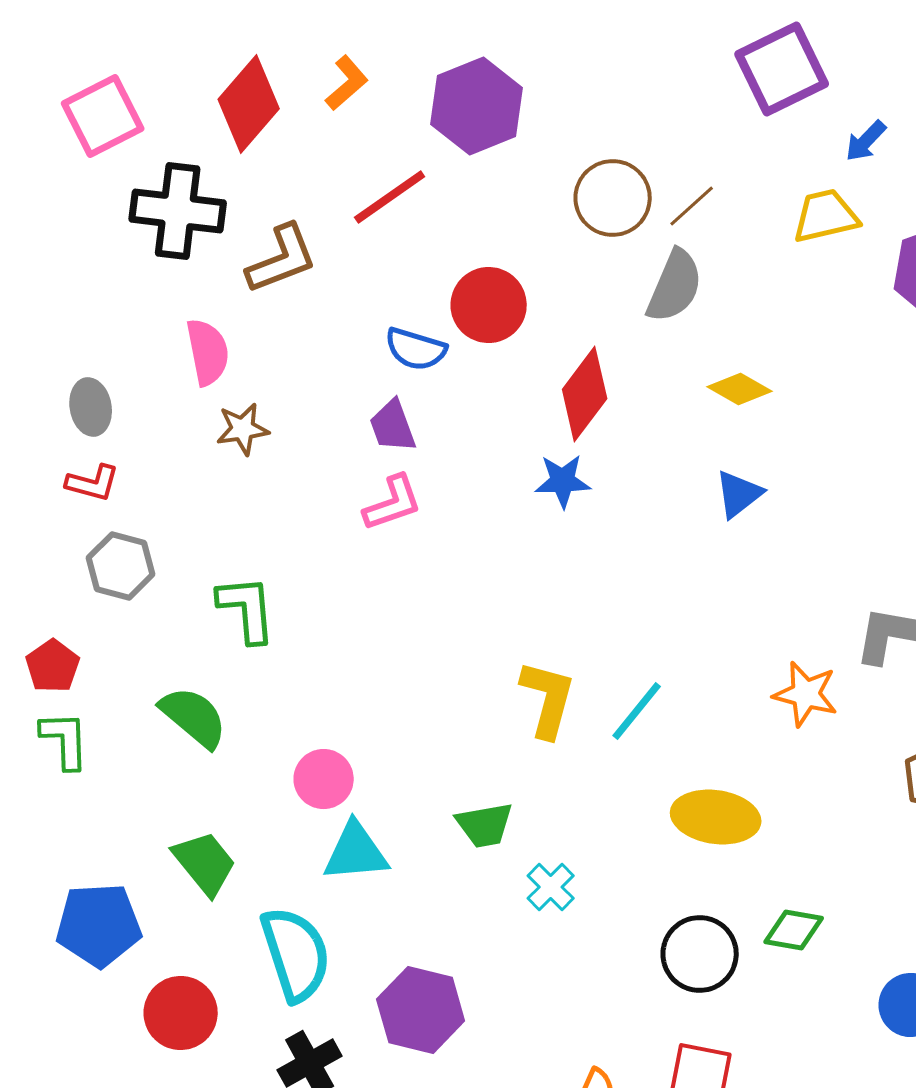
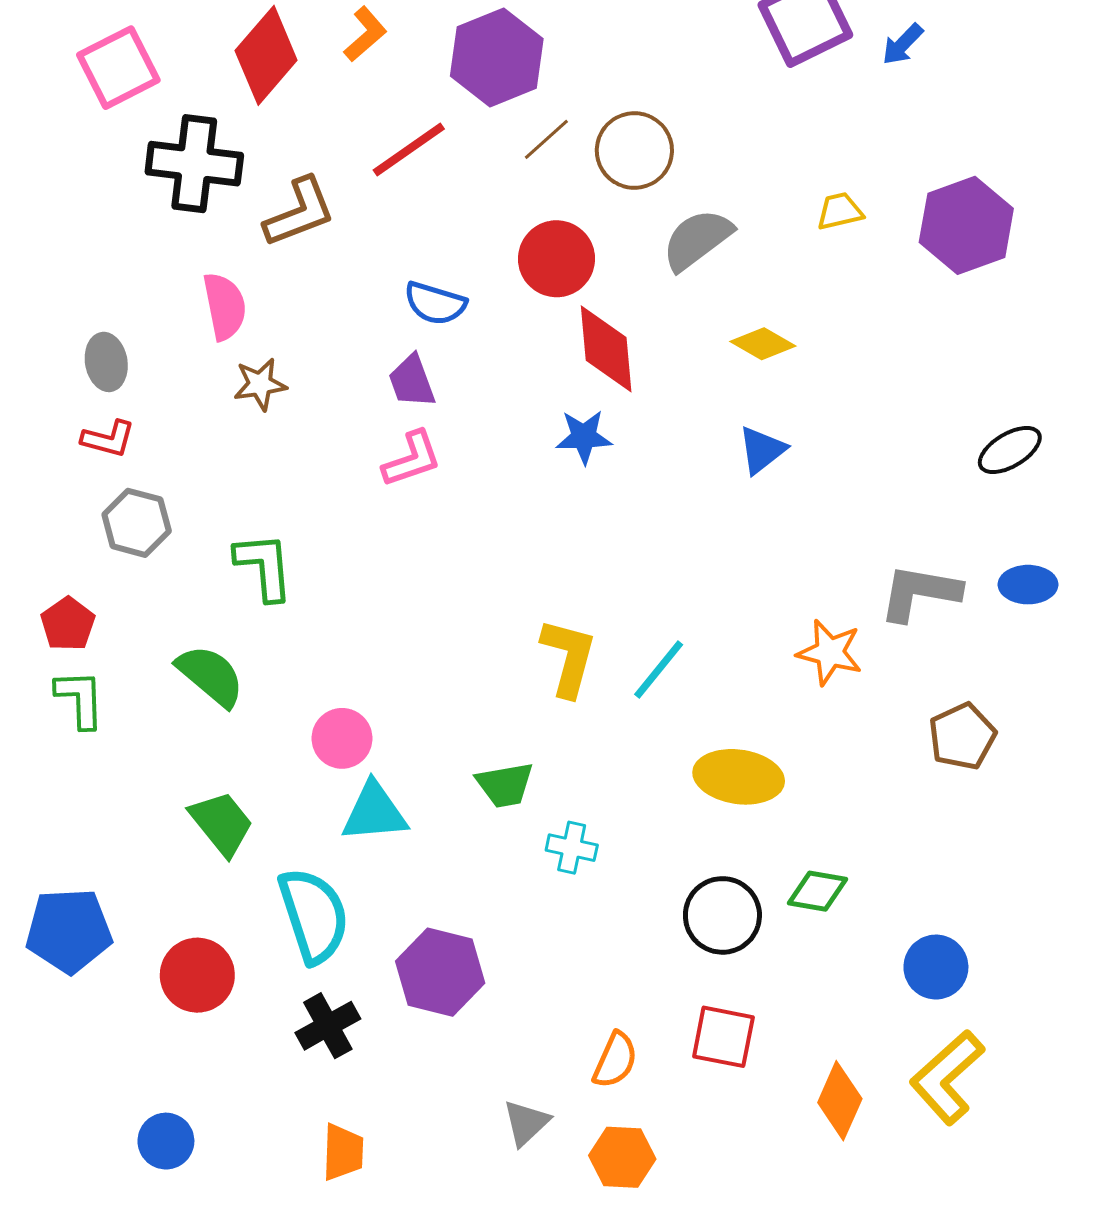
blue arrow: (866, 141) -> (903, 44), moved
brown line: (692, 206) -> (546, 139), moved
yellow trapezoid: (826, 216) -> (840, 211), moved, size x0.7
gray semicircle: (675, 286) -> (697, 240), turned -150
red circle: (489, 305) -> (556, 259), moved
red diamond: (585, 394) -> (606, 349), turned -42
cyan cross: (551, 887) -> (572, 848), turned -33
blue pentagon: (99, 925) -> (69, 931), moved

